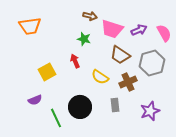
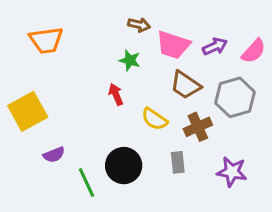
pink semicircle: (164, 33) -> (254, 51), turned 72
yellow square: (47, 72) -> (28, 111), moved, size x1.4
purple star: (150, 111) -> (232, 172), turned 30

